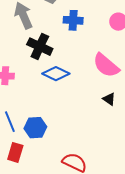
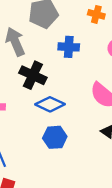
blue hexagon: (35, 128) -> (55, 137), moved

